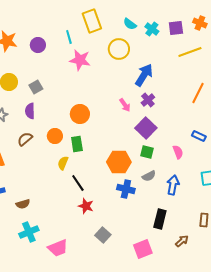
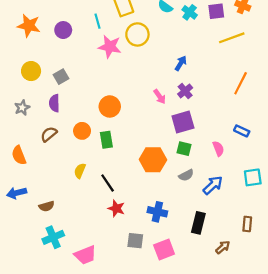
yellow circle: (119, 49) -> (137, 34), moved
blue arrow: (144, 75) -> (181, 63), size x0.6
purple square: (146, 128) -> (183, 122), turned 30
yellow semicircle: (63, 163) -> (80, 171), moved
blue arrow: (173, 185) -> (213, 185), turned 36
blue cross: (126, 189) -> (157, 212), moved
gray square: (103, 235) -> (135, 241), turned -35
pink square: (143, 249) -> (164, 249), moved

